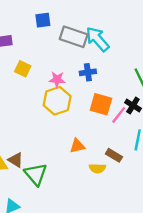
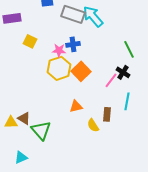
blue cross: (88, 72) -> (73, 44), moved
orange square: (101, 104) -> (81, 71), moved, turned 30
brown rectangle: (114, 155) -> (107, 114), turned 64
yellow semicircle: (97, 168) -> (93, 125), turned 56

